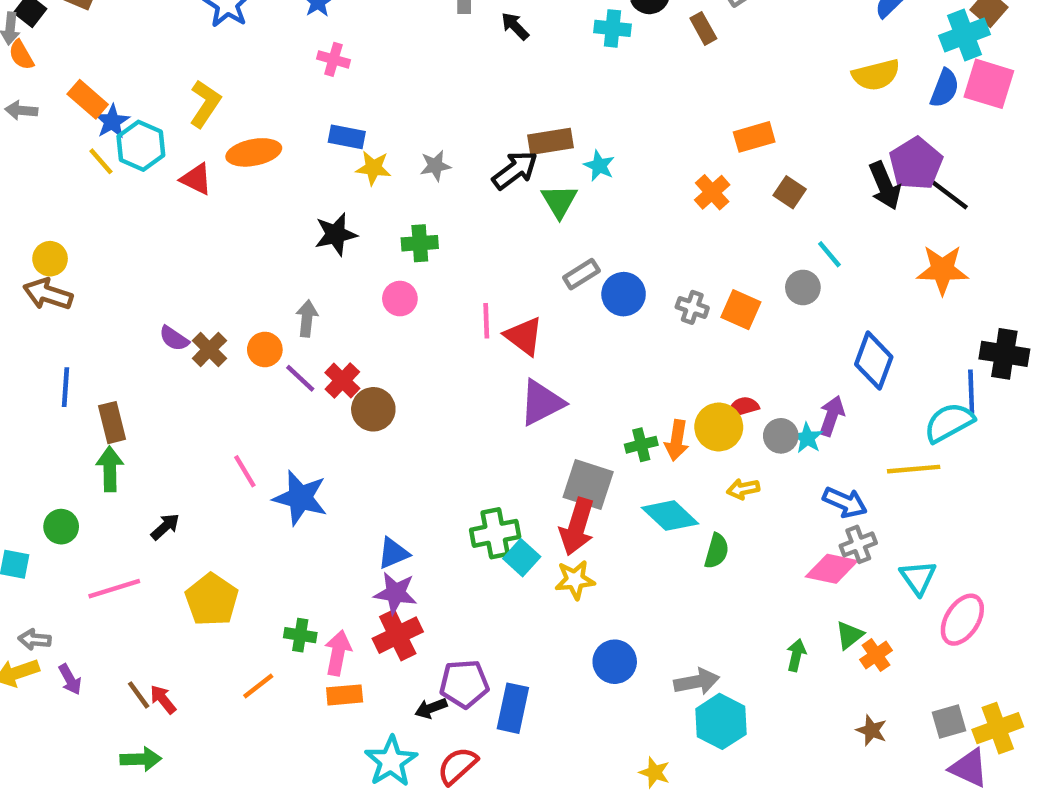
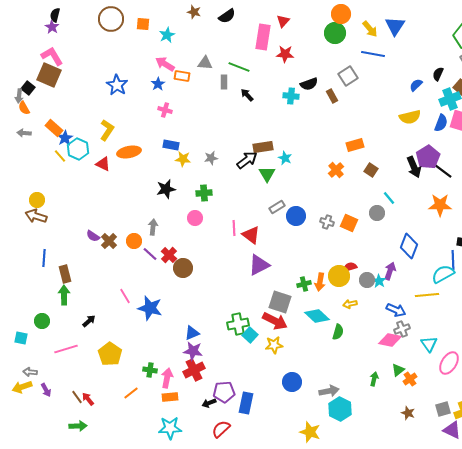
red arrow: (577, 527) -> (275, 321), turned -80
cyan star: (391, 761) -> (170, 428), moved, turned 30
yellow star: (655, 772) -> (310, 432), size x1.5

